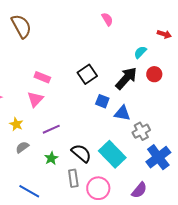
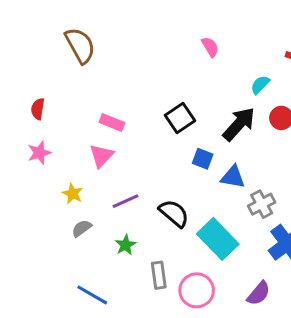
pink semicircle: (107, 19) -> (210, 47), moved
black semicircle: (81, 153) -> (174, 213), moved

